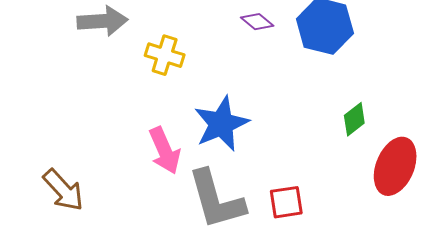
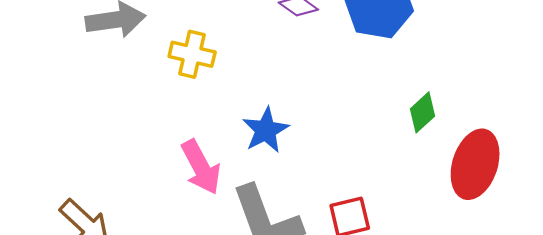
blue star: (221, 124) -> (266, 130), size x0.7

